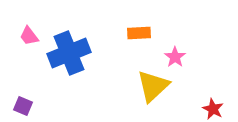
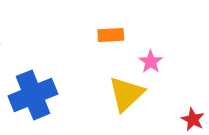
blue cross: (69, 53) -> (33, 95), moved

